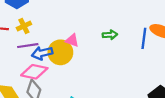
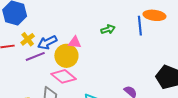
blue arrow: (42, 53) -> (47, 42), moved
pink diamond: (34, 72) -> (64, 76), moved, turned 40

